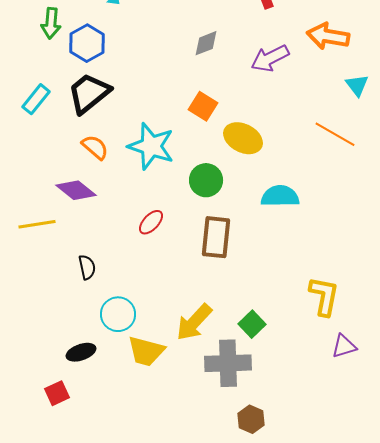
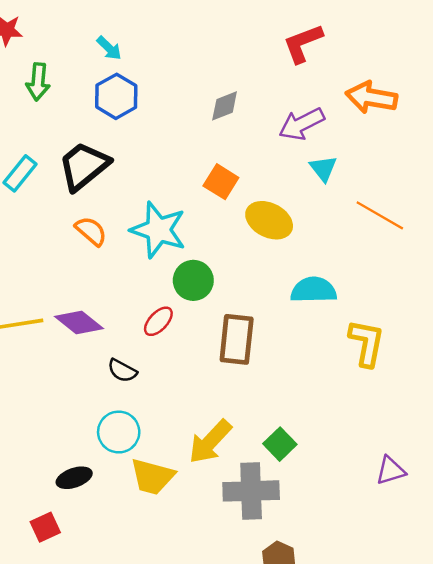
blue hexagon: (87, 43) -> (116, 96), moved
cyan triangle: (357, 85) -> (323, 168), moved
green circle: (206, 180) -> (193, 280), moved
purple diamond: (76, 190) -> (79, 323), moved
black semicircle: (87, 267) -> (122, 371), moved, turned 130
yellow L-shape: (324, 296) -> (367, 343), moved

